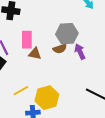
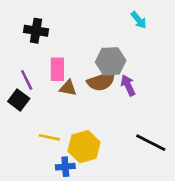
brown semicircle: (60, 49) -> (101, 81), size x1.5
yellow line: (21, 91) -> (49, 137), turned 42

